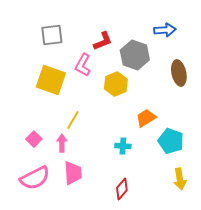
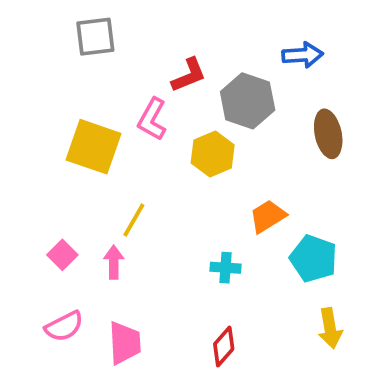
gray square: (52, 35) -> (95, 37), moved
pink trapezoid: (73, 173) -> (125, 343), moved
pink semicircle: (35, 178) -> (64, 326), size x0.7

